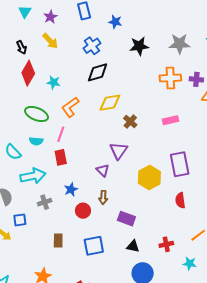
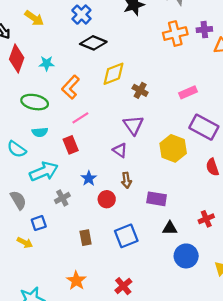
black diamond: (98, 72) -> (93, 43), turned 50
pink rectangle: (171, 120) -> (188, 92), moved
pink line: (61, 134) -> (80, 118), moved, turned 49
purple rectangle: (180, 164) -> (204, 127), turned -40

